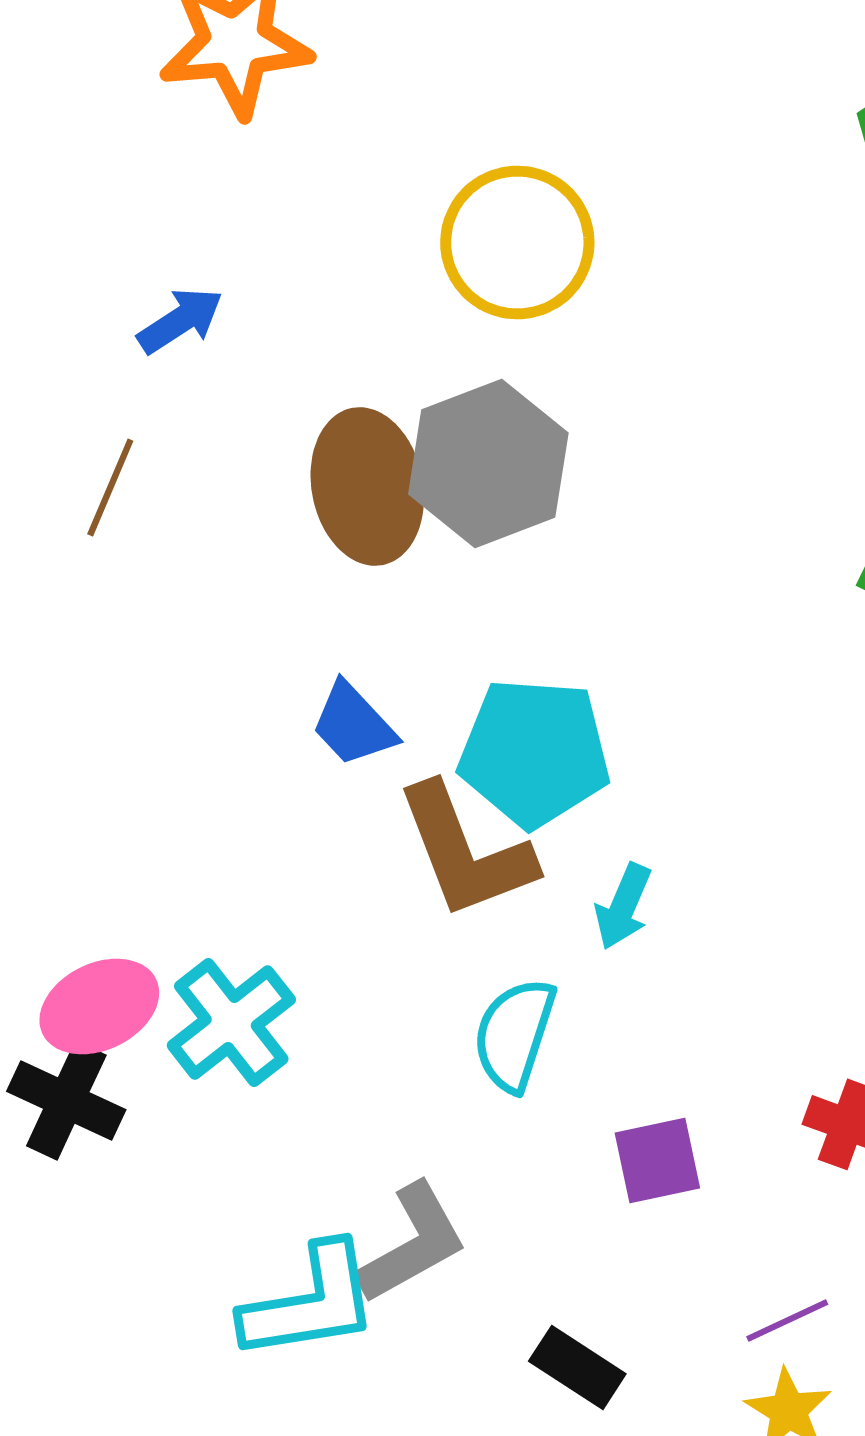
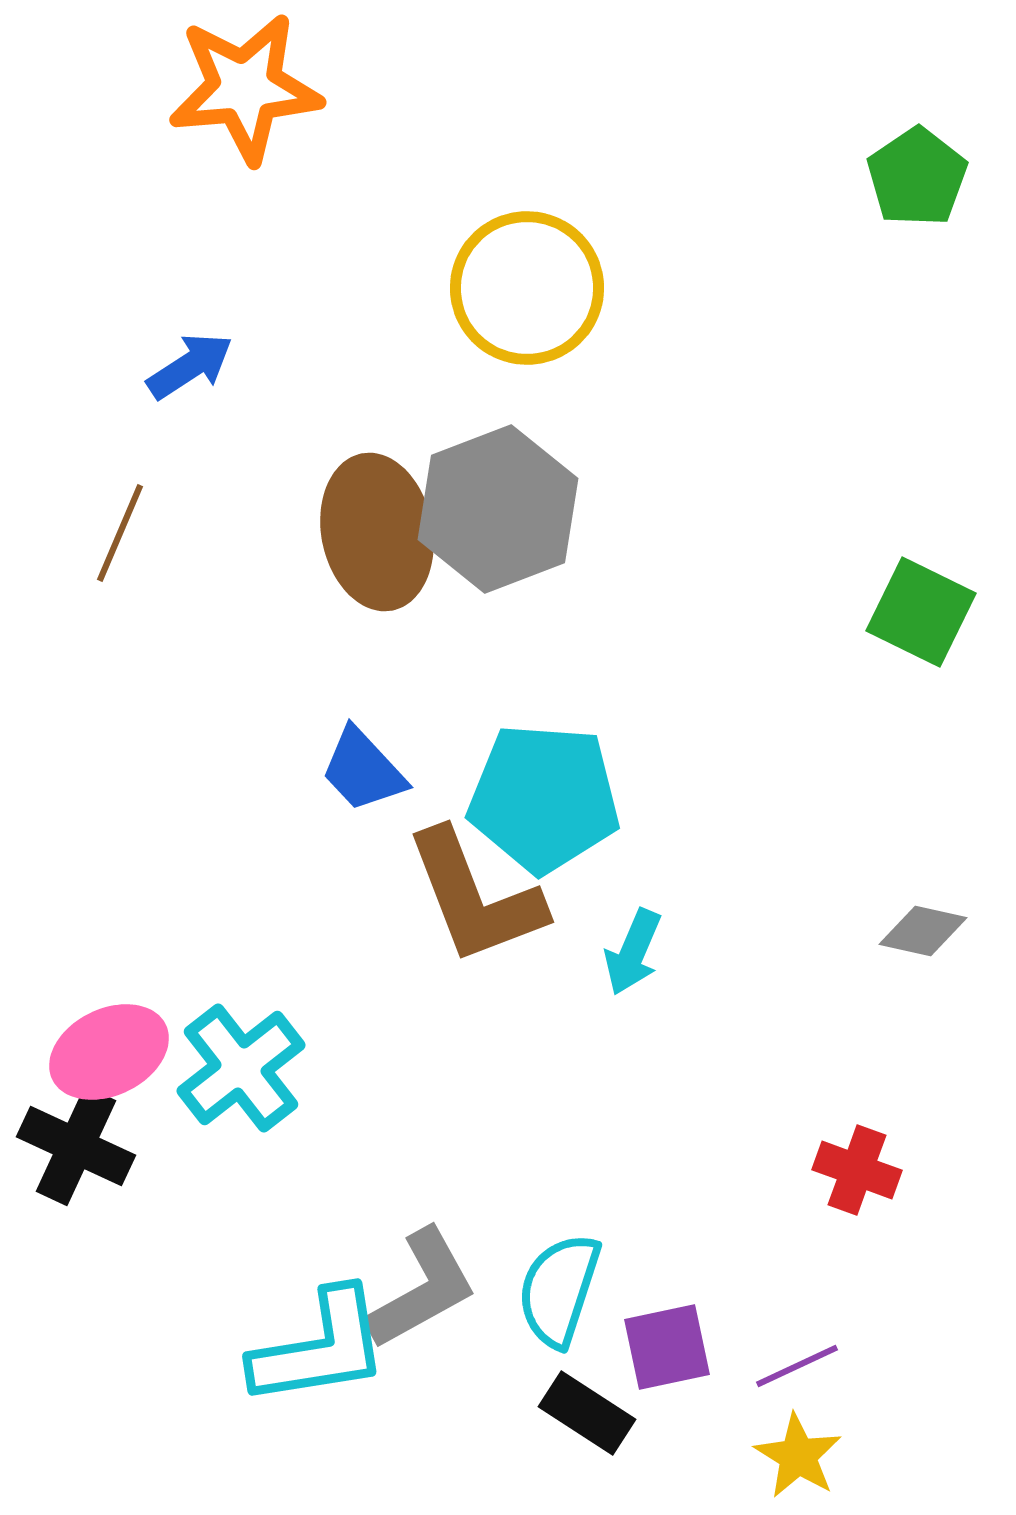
cyan semicircle: (514, 1034) -> (559, 1290), moved
purple square: (657, 1160) -> (667, 1347), moved

